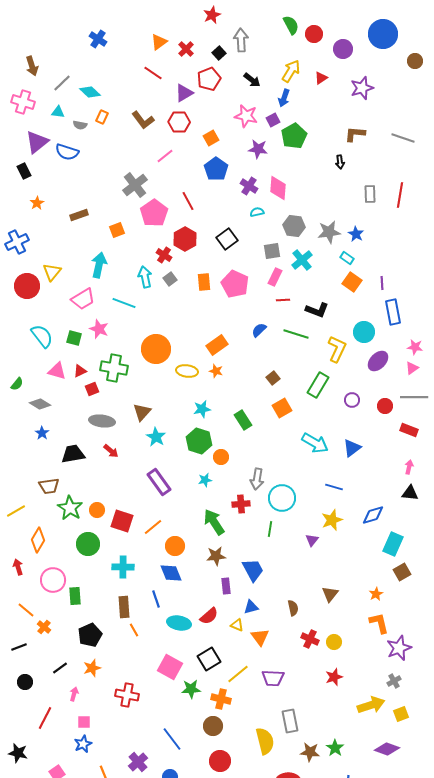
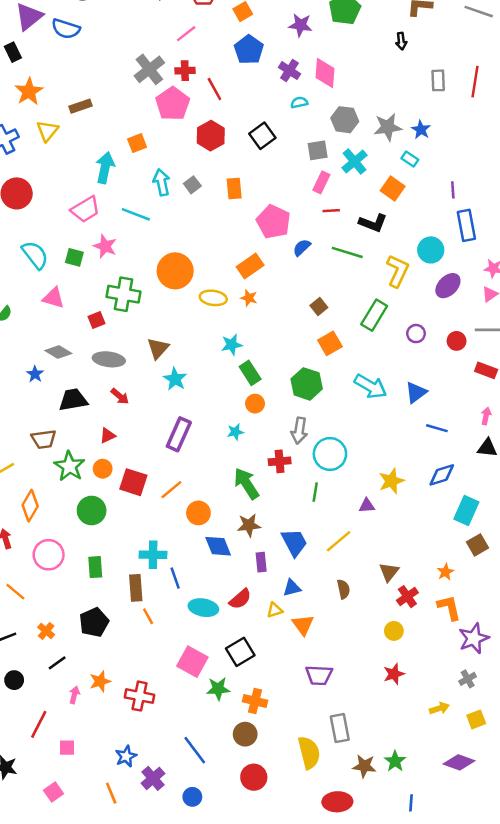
orange star: (37, 203) -> (29, 91), size x1.6
orange square: (117, 230) -> (137, 143), moved
red cross: (164, 255) -> (185, 71), moved, turned -35
yellow triangle: (52, 272) -> (47, 131), moved
orange square: (352, 282) -> (393, 189), moved
pink pentagon: (235, 284) -> (273, 222), moved
red triangle: (80, 371) -> (108, 436), moved
gray diamond: (40, 404) -> (58, 352), moved
green rectangle: (243, 420) -> (250, 373), moved
green hexagon: (199, 441) -> (307, 384), moved
purple rectangle: (159, 482) -> (179, 434), turned 60
blue line: (334, 487) -> (437, 428), moved
purple triangle: (312, 540) -> (367, 506), turned 48
cyan cross: (123, 567) -> (153, 555), moved
blue diamond: (171, 573) -> (218, 546), moved
green rectangle: (75, 596) -> (95, 567), moved
yellow triangle: (237, 625) -> (275, 610), turned -40
orange cross: (44, 627) -> (46, 631), moved
red cross: (310, 639) -> (407, 597), moved, turned 30
orange star: (92, 668) -> (100, 681), moved
yellow line: (238, 674) -> (339, 541), moved
yellow arrow: (371, 705) -> (439, 708), size x0.6
pink square: (84, 722) -> (67, 748), moved
blue star: (83, 744) -> (126, 756), moved

